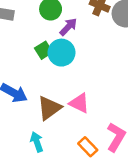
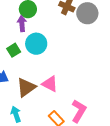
purple arrow: (68, 27) -> (22, 24), moved, turned -49
green square: (44, 50) -> (14, 50), moved

